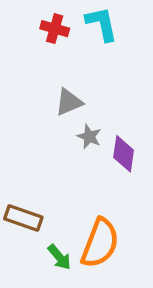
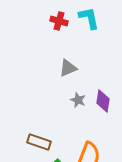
gray star: (89, 137) -> (78, 100), moved

